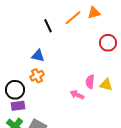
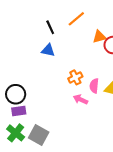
orange triangle: (94, 13) -> (99, 37), moved
blue triangle: (38, 56) -> (48, 50), moved
orange cross: (37, 76) -> (75, 77), moved

